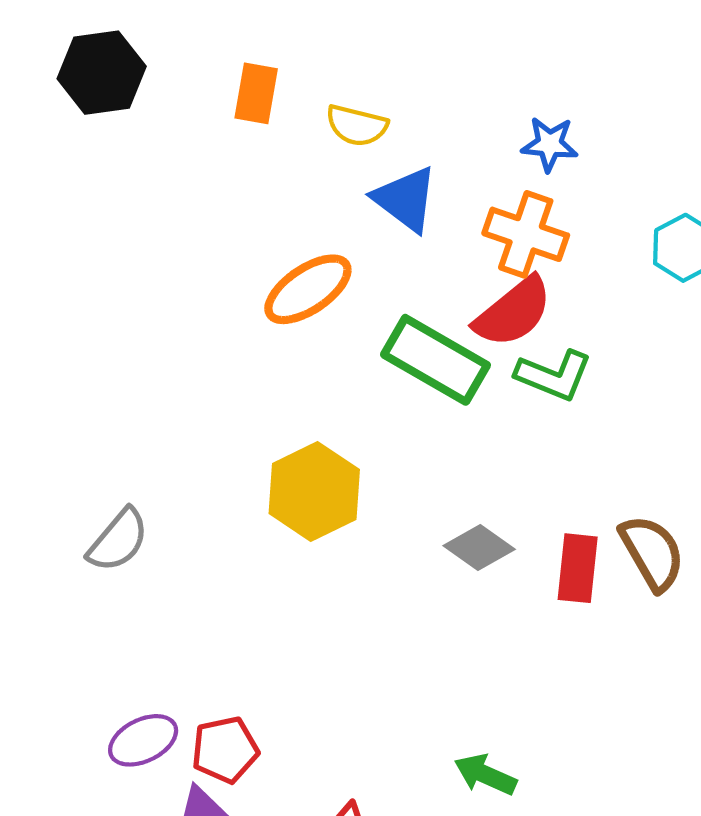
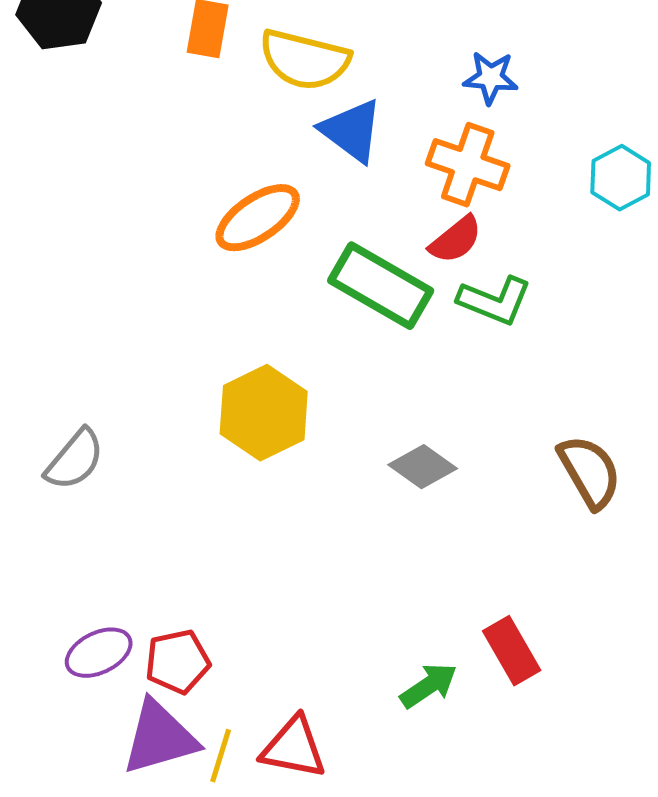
yellow semicircle: (357, 125) -> (305, 60), size x1.5
red semicircle: (513, 312) -> (456, 240), size x0.7
red rectangle: (578, 568) -> (512, 651), moved, turned -36
green arrow: (485, 775) -> (429, 686), turned 122

